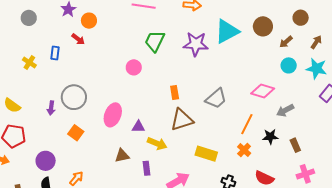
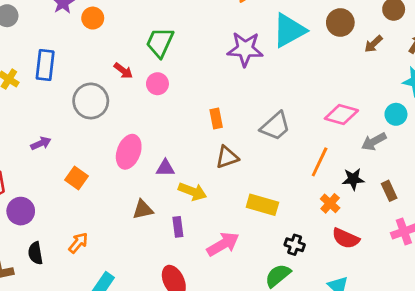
red arrow: (78, 39) -> (123, 71), moved
green trapezoid: (155, 41) -> (160, 42), moved
blue rectangle: (55, 53) -> (45, 65), size x1.5
cyan circle: (289, 65) -> (396, 114), moved
gray circle: (74, 97) -> (91, 101), moved
purple arrow: (51, 108) -> (41, 143), turned -120
brown triangle: (182, 120) -> (227, 157), size x0.7
orange cross: (244, 150) -> (330, 203), moved
purple circle: (46, 161) -> (21, 211), moved

